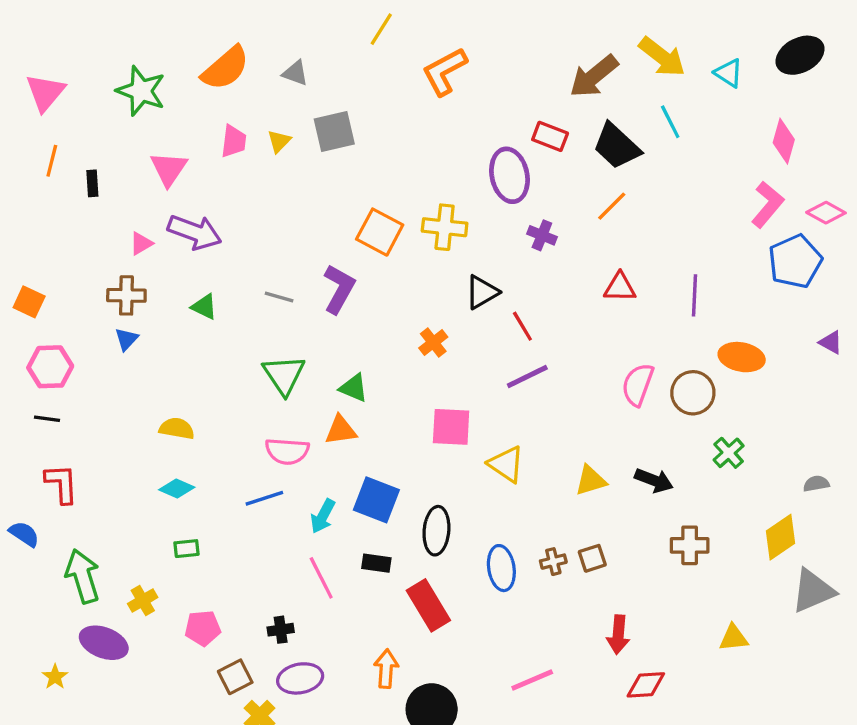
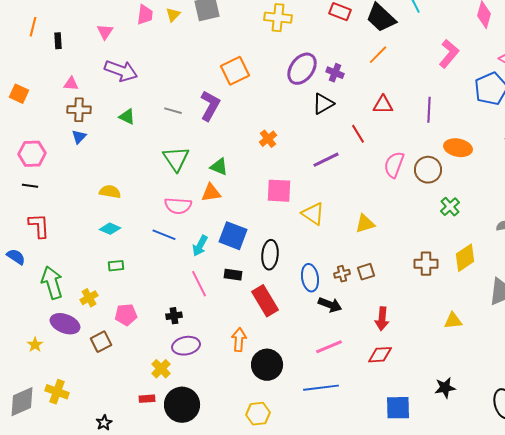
pink triangle: (169, 169) -> (105, 32), size x0.7
purple ellipse: (509, 175) -> (302, 69), moved, turned 48
pink L-shape: (768, 205) -> (449, 54), moved
yellow cross: (445, 227) -> (278, 18), moved
orange square: (380, 232) -> (235, 71), turned 36
pink triangle: (141, 243) -> (71, 84), moved, turned 35
black triangle: (482, 292) -> (323, 104), moved
orange square: (29, 302) -> (19, 94), moved
red line: (522, 326) -> (358, 134), moved
black arrow: (654, 480) -> (330, 305), moved
blue line: (264, 498) -> (164, 235), turned 40
yellow diamond: (781, 537) -> (465, 258), moved
brown square: (235, 677) -> (101, 342), moved
red diamond: (646, 685) -> (380, 355), moved

